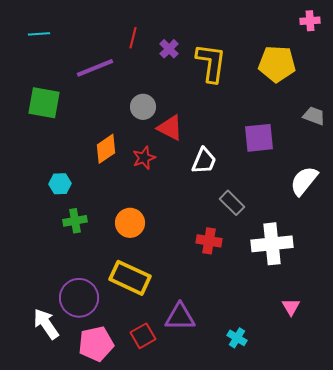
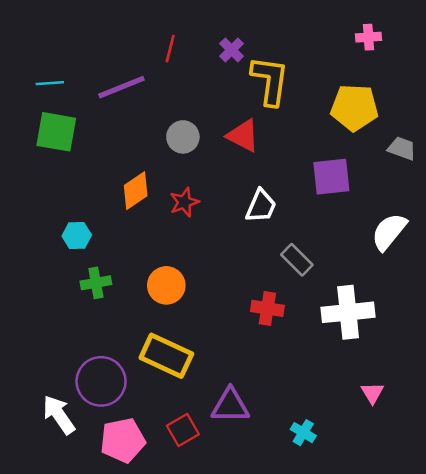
pink cross: (310, 21) -> (368, 37), moved
cyan line: (39, 34) -> (50, 83), moved
purple cross: (169, 49) -> (232, 50), moved
yellow pentagon: (277, 64) -> (354, 107), moved
red triangle: (170, 128) -> (243, 136), moved

